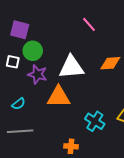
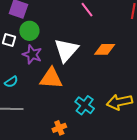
white triangle: (71, 67) -> (66, 50), turned -48
orange cross: (71, 146) -> (59, 128), turned -32

